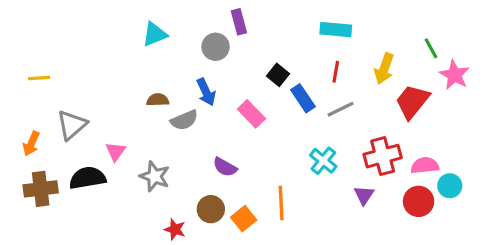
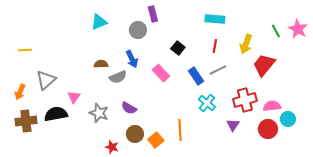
pink star: (454, 75) -> (298, 29), moved
blue rectangle: (303, 98) -> (196, 76), moved
purple semicircle: (225, 167) -> (129, 108), moved

